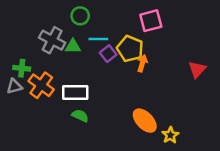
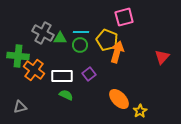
green circle: (80, 16) -> (80, 45), moved
purple square: (108, 54) -> (89, 74), moved
orange arrow: (142, 63) -> (117, 52), size x1.5
green cross: (22, 68) -> (18, 56), size x1.5
gray triangle: (14, 86) -> (20, 107), moved

